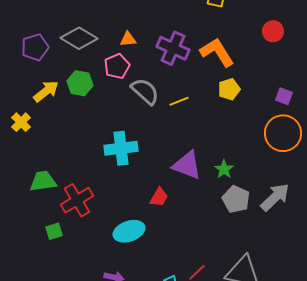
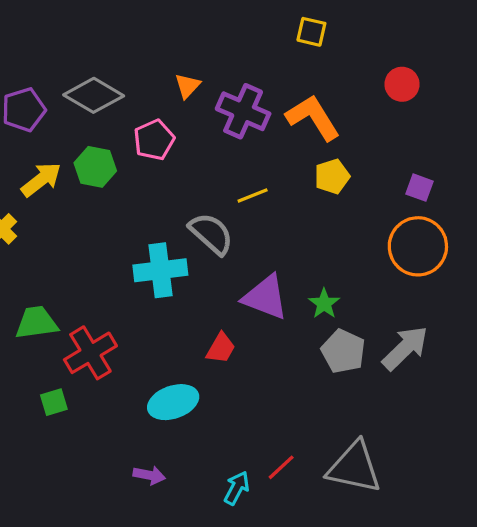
orange triangle: (128, 39) -> (187, 86), moved, turned -42
gray semicircle: (145, 91) -> (211, 234), moved

